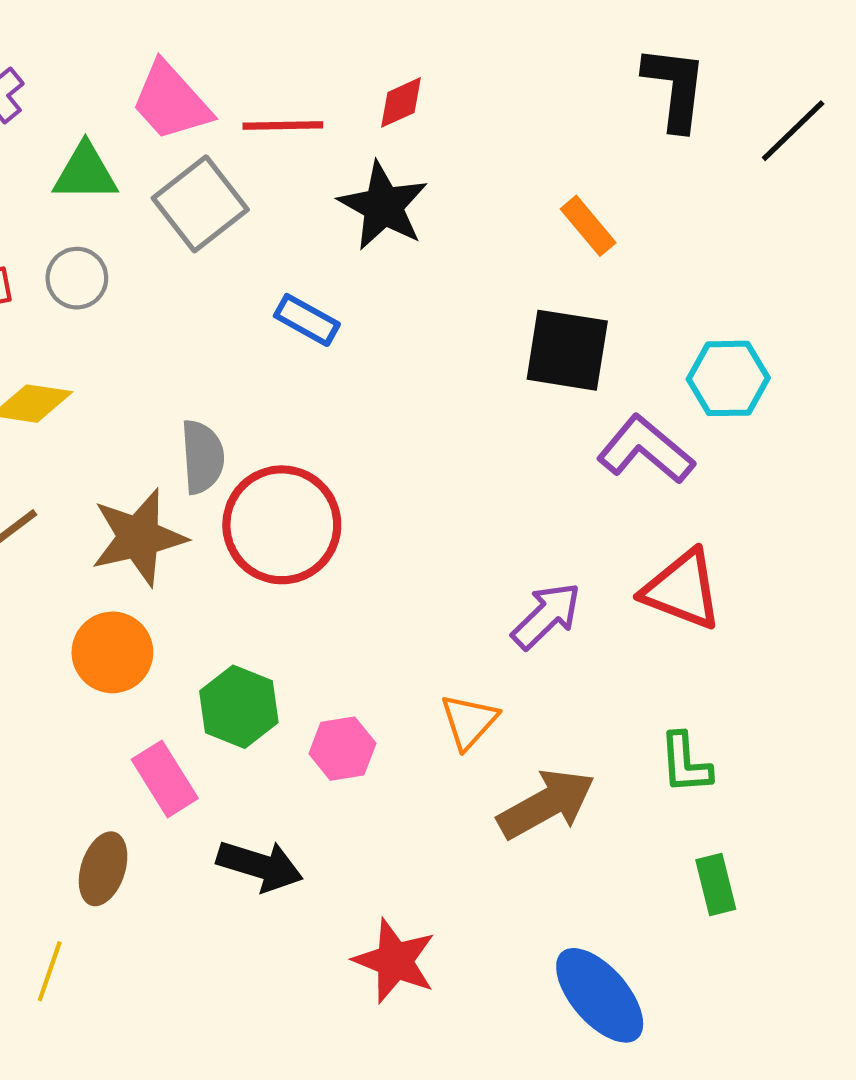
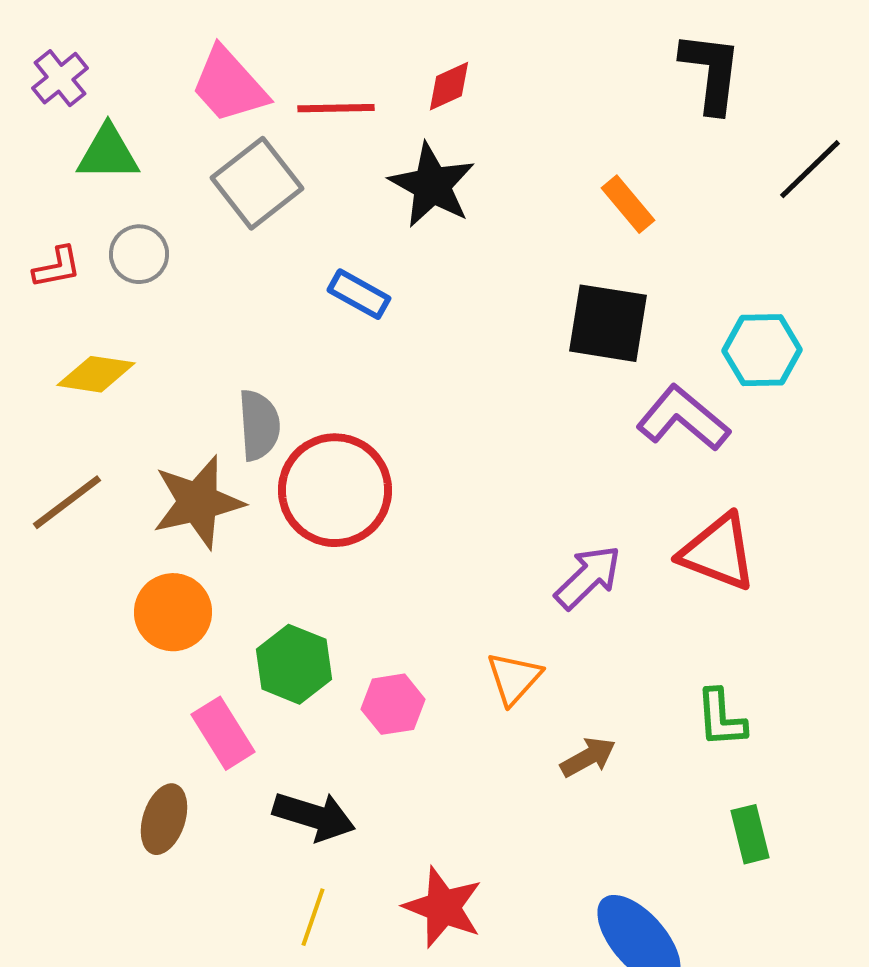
black line: (793, 131) -> (810, 169), moved
green triangle: (85, 173) -> (108, 153), moved
brown arrow: (546, 804) -> (588, 757), size x0.6
yellow line: (50, 971) -> (313, 917), moved

